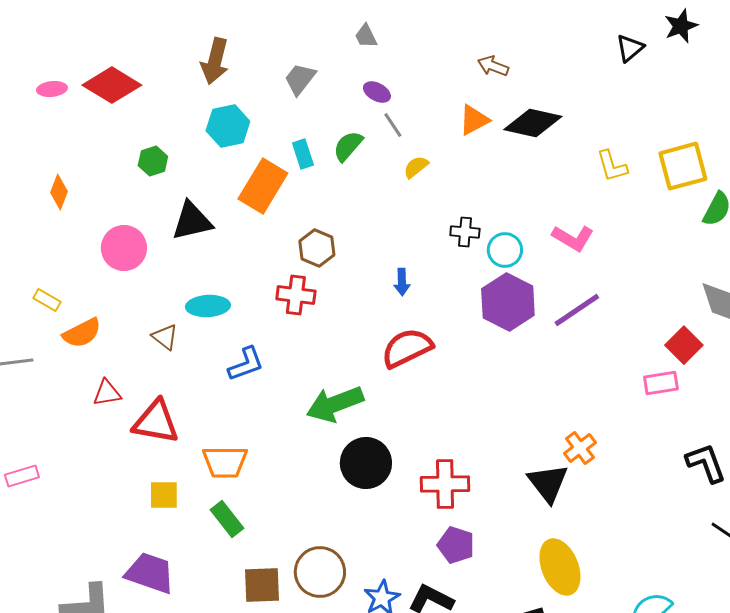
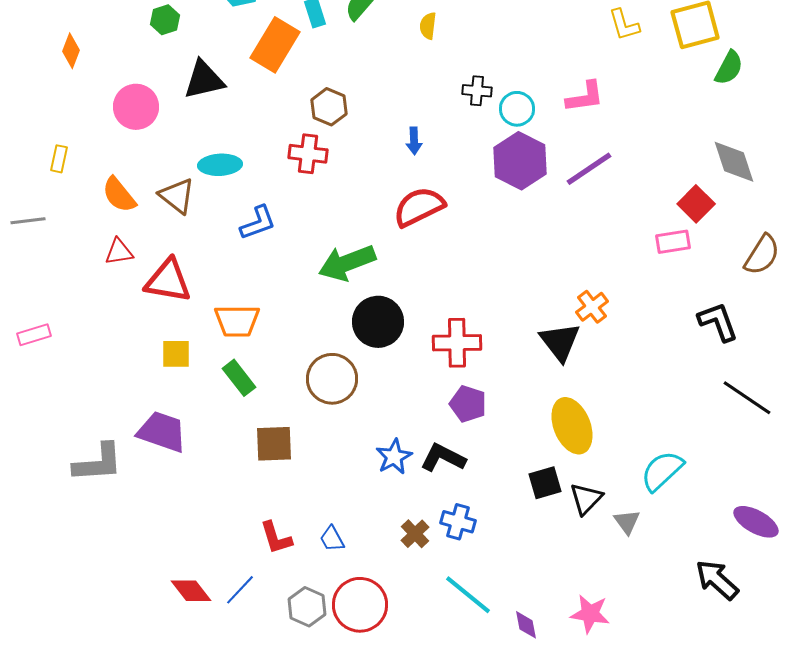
yellow semicircle: (416, 167) -> (428, 26), turned -44
pink L-shape: (573, 238) -> (585, 97), turned -39
yellow rectangle: (47, 300) -> (59, 159), turned 72
orange semicircle: (82, 333) -> (119, 195), moved, turned 78
brown triangle: (165, 337) -> (177, 196), size x1.4
brown circle: (320, 572) -> (332, 379), moved

